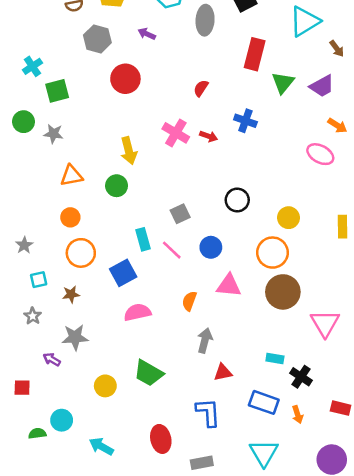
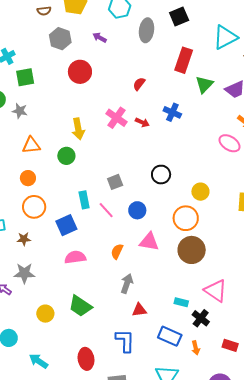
pink triangle: (325, 323) -> (216, 291), moved, turned -30

